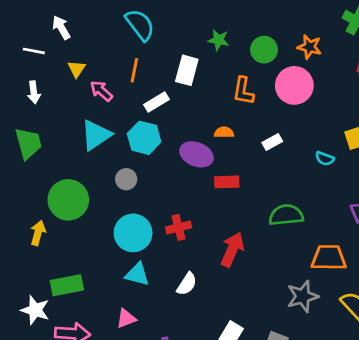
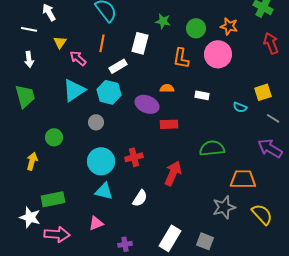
white rectangle: (272, 142) -> (202, 95), turned 40
green circle: (68, 200) -> (54, 137), size x0.6

